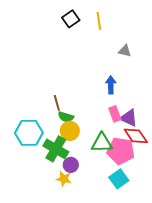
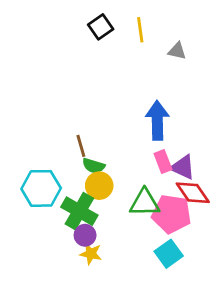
gray triangle: (125, 51) -> (177, 51), moved
blue arrow: (111, 85) -> (157, 120), size x1.5
purple circle: (71, 165) -> (85, 235), moved

